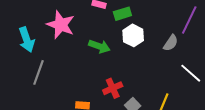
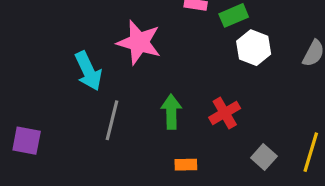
green arrow: (99, 46) -> (171, 112), moved, turned -105
red cross: (113, 88) -> (225, 113), moved

